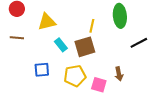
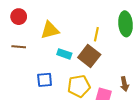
cyan rectangle: (61, 45) -> (64, 54), turned -32
brown square: (85, 47) -> (89, 56), turned -35

